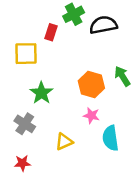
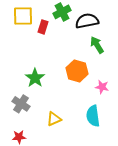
yellow square: (26, 54) -> (23, 16), moved
green arrow: (122, 76) -> (97, 45), moved
pink star: (91, 115) -> (102, 87), moved

